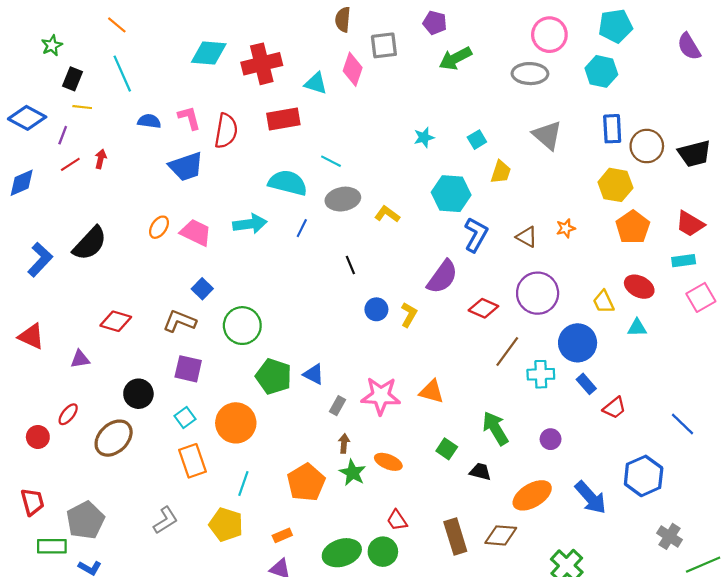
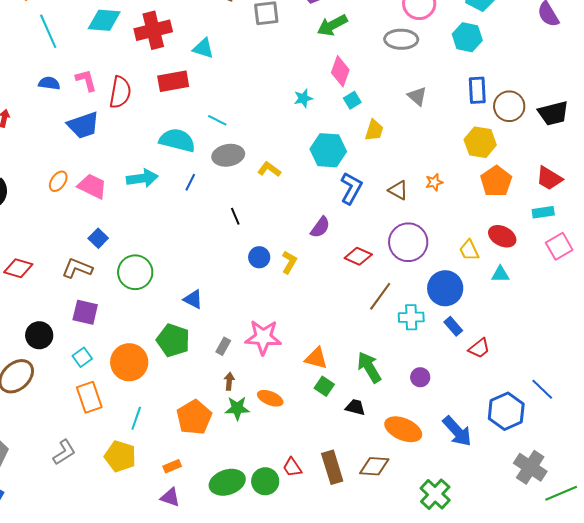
pink diamond: (353, 69) -> (340, 71), moved
cyan line: (122, 74) -> (48, 31), moved
gray triangle: (547, 135) -> (417, 96), size x0.7
purple semicircle: (442, 277) -> (320, 227), size x0.7
blue triangle: (314, 374) -> (193, 299), moved
green pentagon: (274, 376) -> (173, 340), moved
orange triangle: (432, 392) -> (316, 358), moved
blue line: (682, 424) -> (542, 389), moved
green star: (353, 473) -> (237, 408), turned -30
orange ellipse: (532, 495) -> (403, 429), turned 54
red trapezoid: (397, 520) -> (292, 467), moved
gray cross: (670, 536) -> (530, 467), size x1.4

